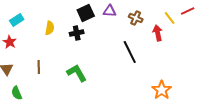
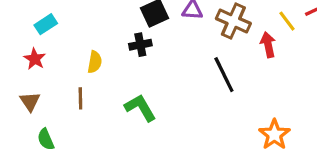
brown cross: (136, 18) -> (233, 21), size x1.5
yellow semicircle: (50, 28) -> (95, 62), moved

